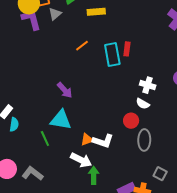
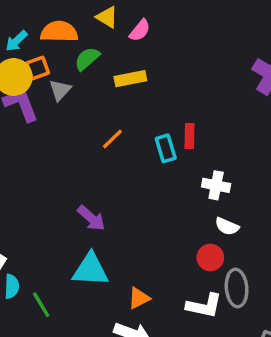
cyan rectangle: (112, 55) -> (166, 148), size x0.7
white cross: (148, 85) -> (216, 185), moved
green line: (45, 138) -> (41, 305), moved
white L-shape: (103, 141) -> (204, 306), moved

